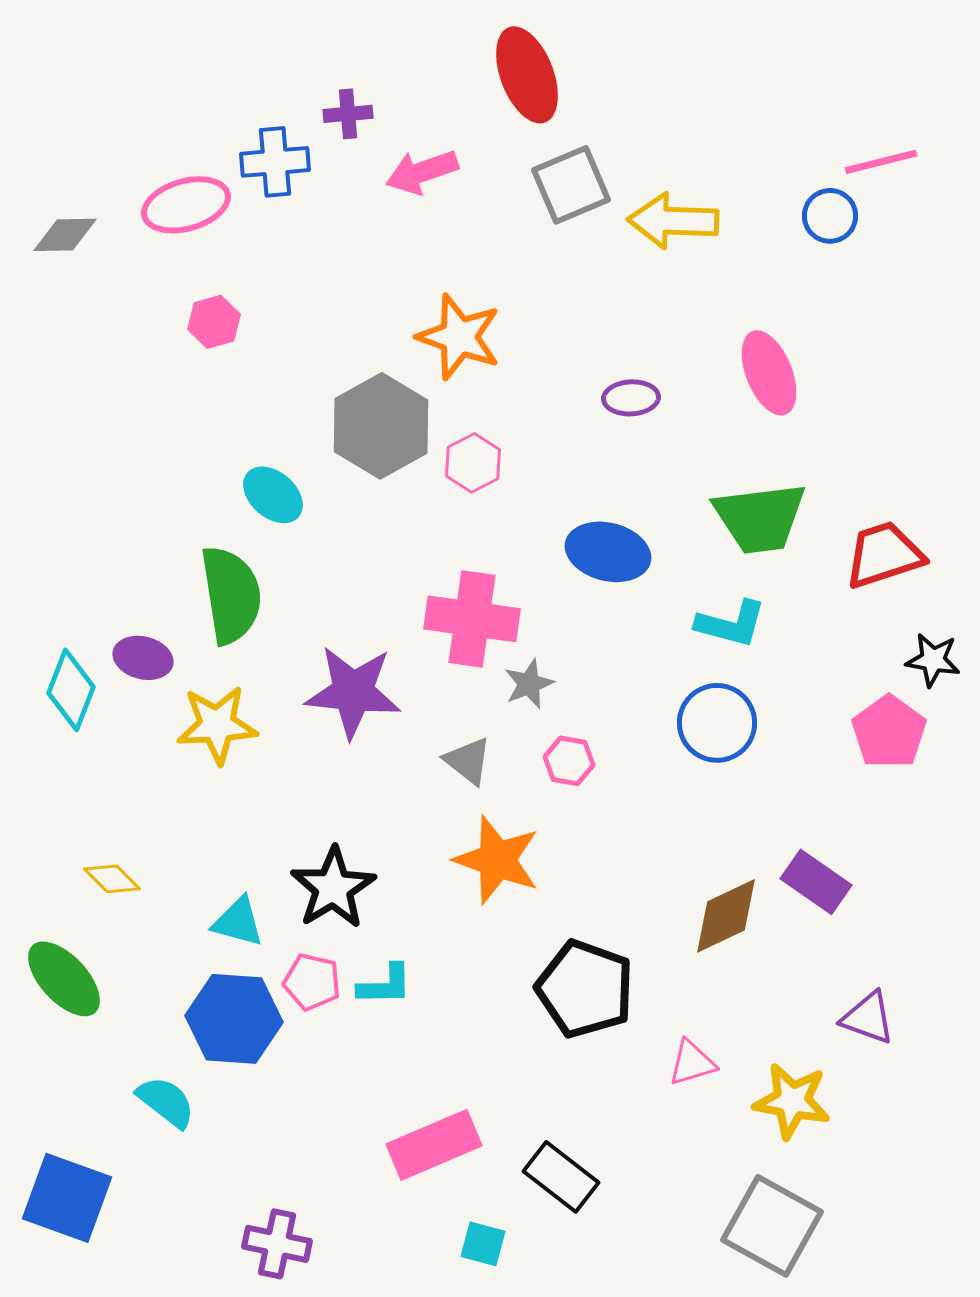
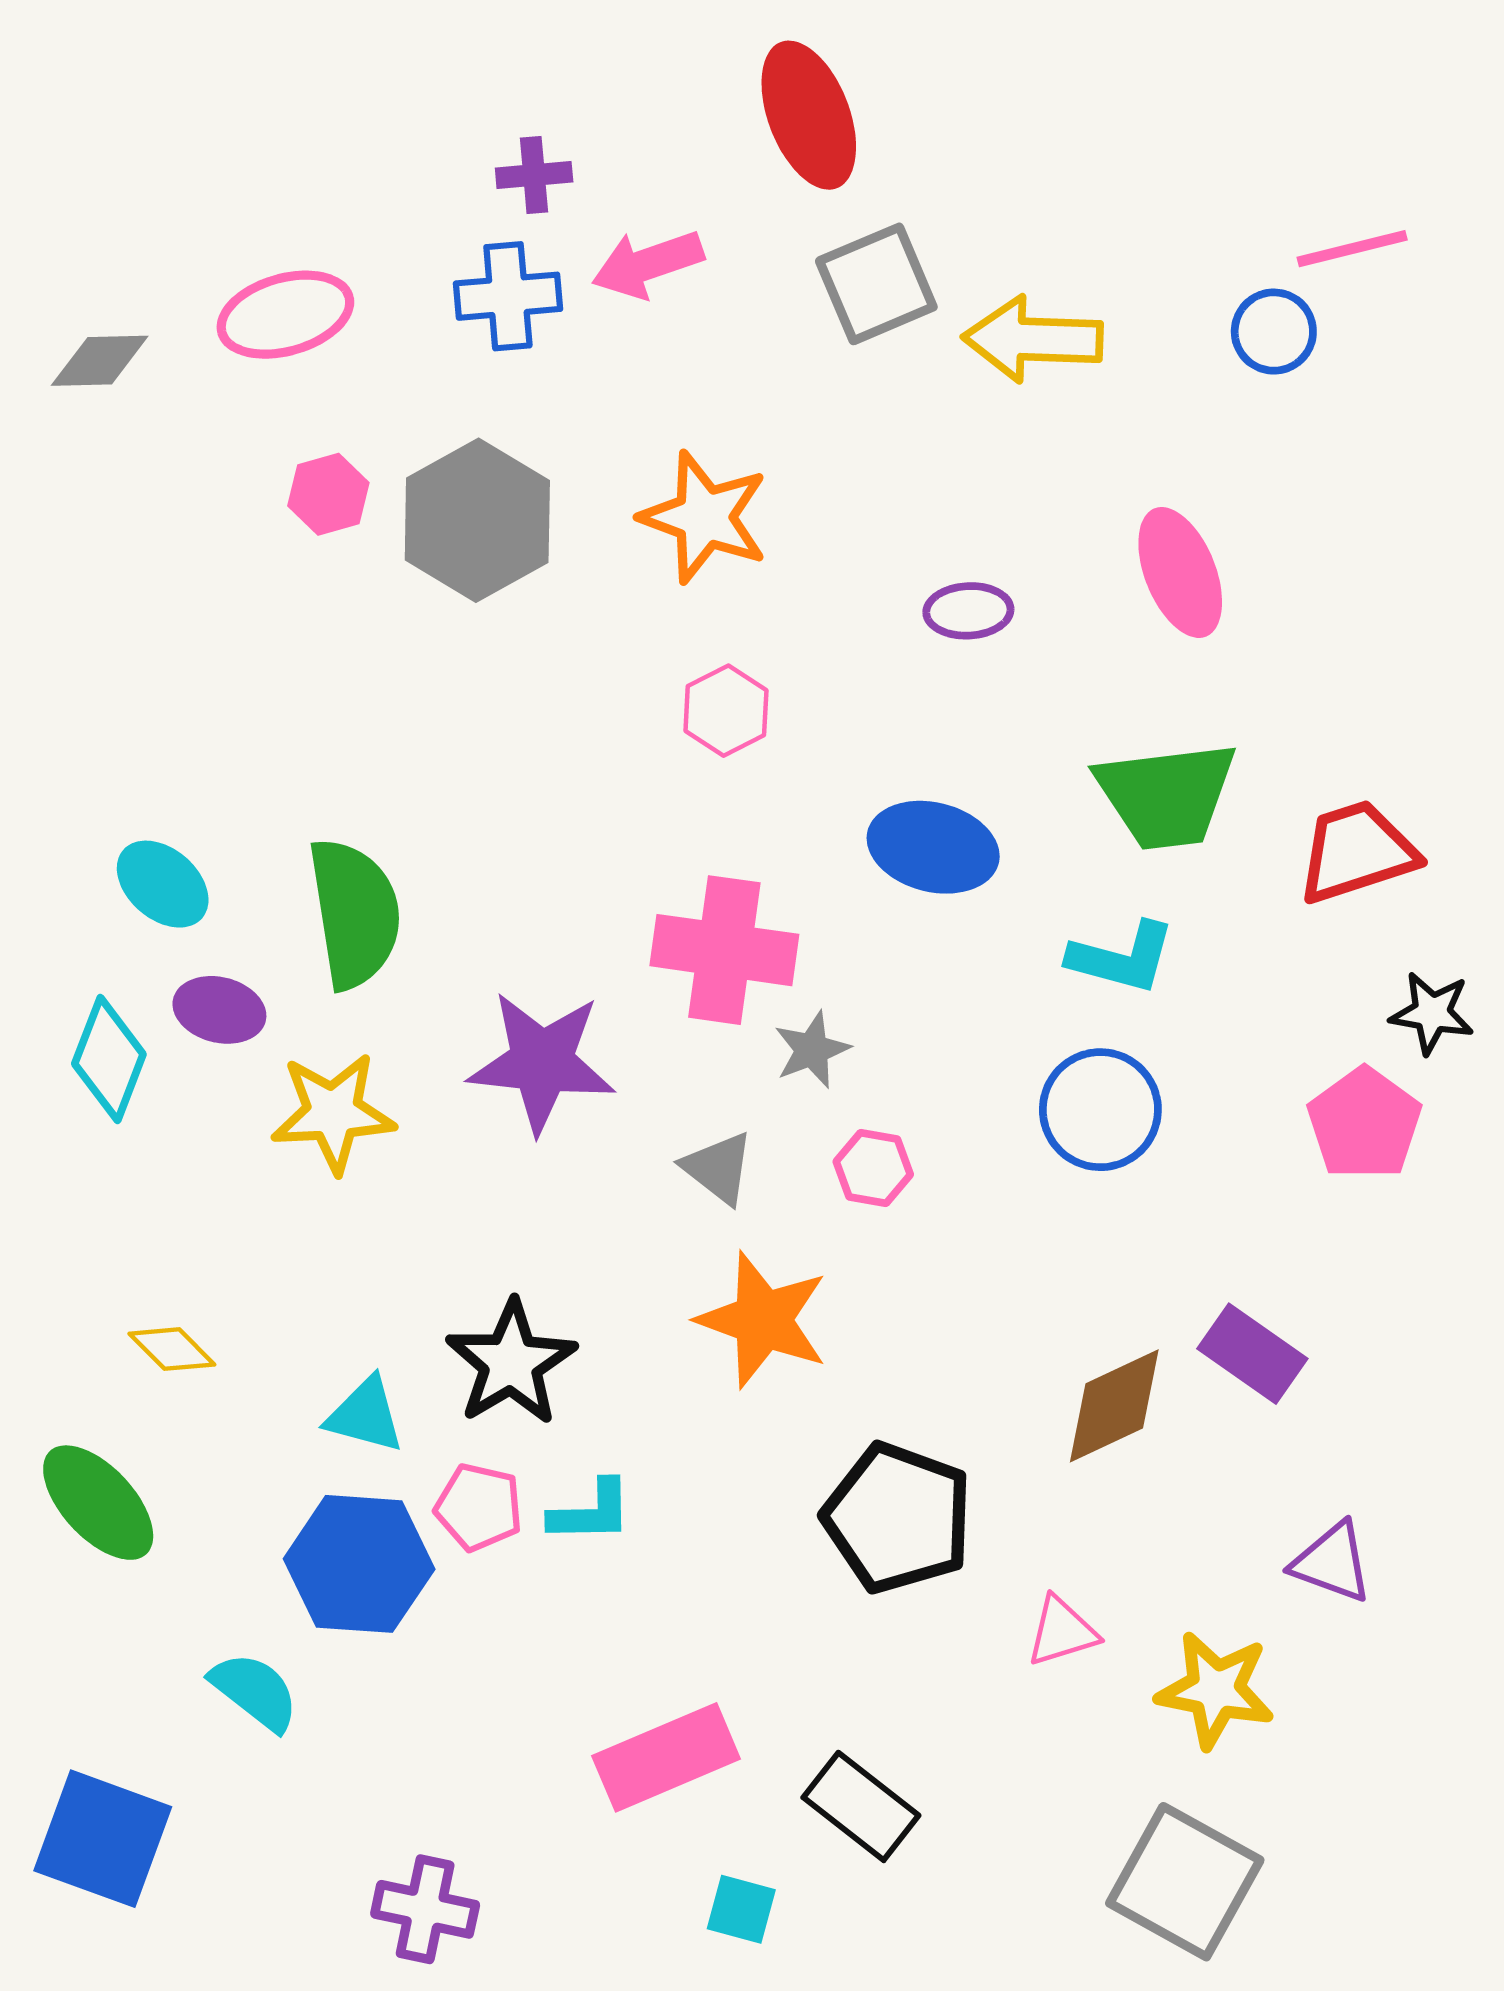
blue cross: (275, 162) -> (508, 296), moved
gray hexagon: (381, 426) -> (477, 520), moved
cyan ellipse: (273, 495) -> (163, 884), moved

